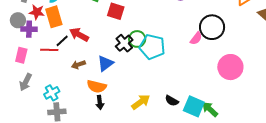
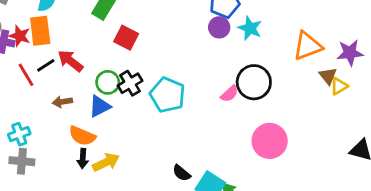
red star: (37, 12) -> (20, 36), moved
green circle: (137, 39) -> (108, 82), moved
red line: (49, 50) -> (26, 75), turned 48
yellow arrow: (141, 102) -> (106, 162), moved

